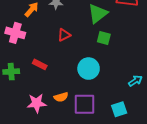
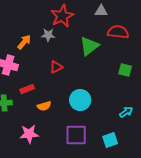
green square: (104, 38) -> (125, 70), moved
red rectangle: (40, 64) -> (27, 89), moved, turned -48
orange semicircle: (61, 97) -> (44, 106), moved

